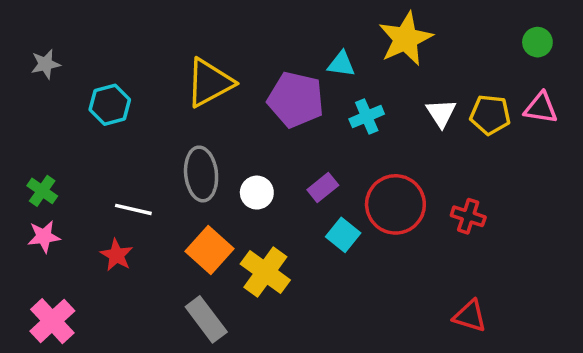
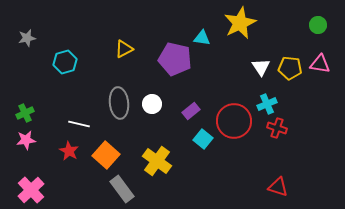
yellow triangle: (210, 83) -> (124, 49), size x0.6
cyan cross: (367, 116) -> (267, 104), moved
green cross: (42, 191) -> (25, 113), turned 30
white circle: (257, 193) -> (152, 104), moved
orange square: (210, 250) -> (106, 155), moved

